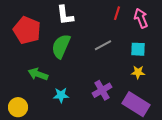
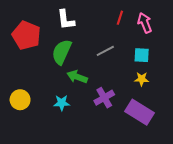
green arrow: (38, 74) -> (77, 77), moved
yellow circle: (18, 107) -> (20, 100), moved

